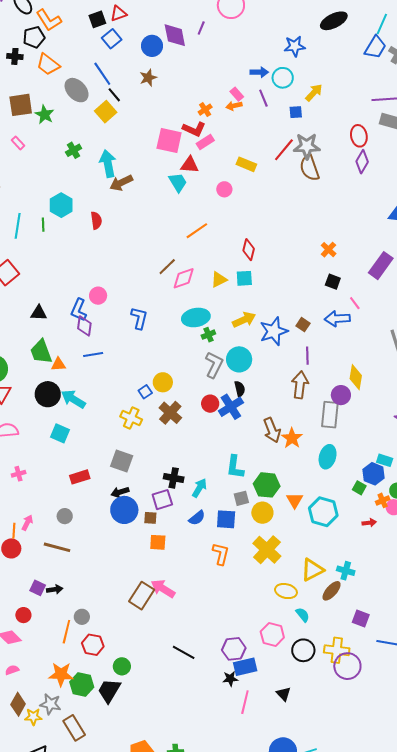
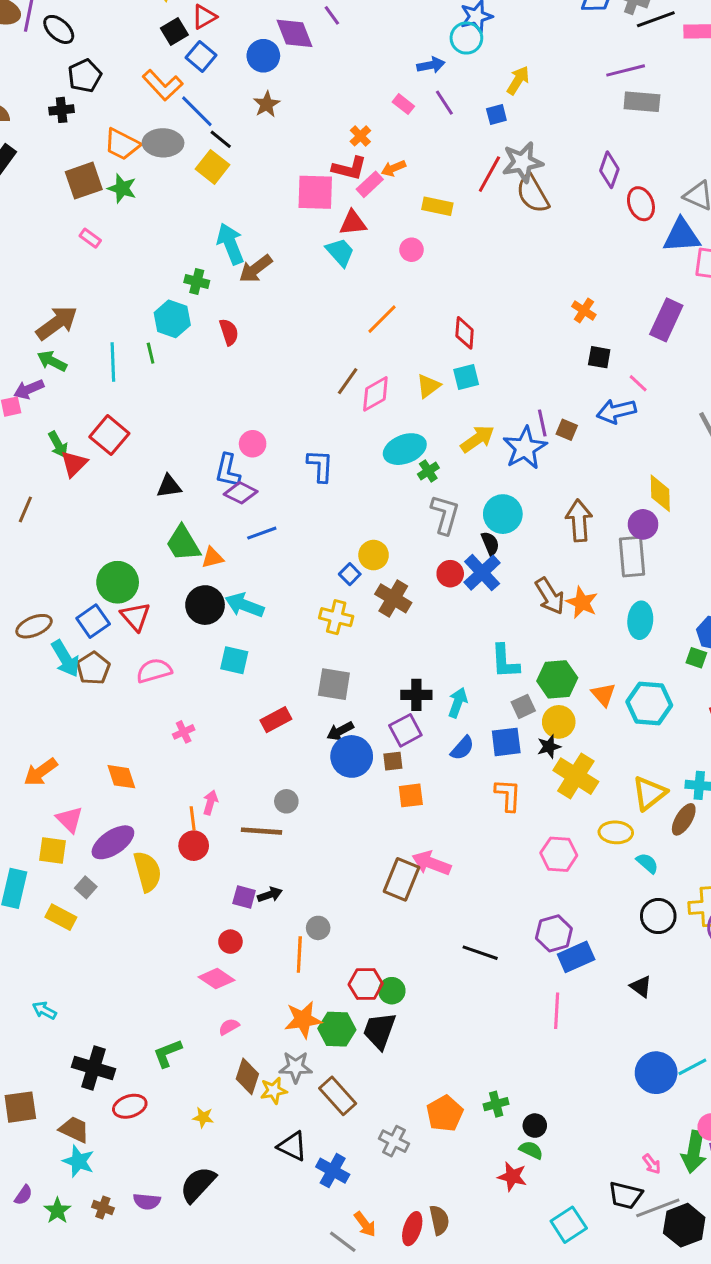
orange L-shape: (49, 20) -> (163, 85), moved
purple line: (201, 28) -> (332, 15), turned -48
orange trapezoid: (48, 65) -> (122, 144), moved
cyan circle: (283, 78) -> (466, 38), moved
gray ellipse: (77, 90) -> (163, 143), turned -35
orange arrow: (234, 106) -> (393, 168), moved
red ellipse: (359, 136) -> (641, 204), moved
green cross: (74, 150) -> (197, 282), moved, turned -35
purple diamond: (84, 326) -> (241, 493), turned -60
purple line: (307, 356) -> (542, 423), moved
cyan circle: (239, 359) -> (503, 514), moved
gray circle: (65, 516) -> (286, 801), moved
pink hexagon: (272, 634) -> (559, 854), moved
red hexagon: (93, 645) -> (366, 984), moved
black star: (230, 679) -> (549, 747), moved
pink line: (245, 702) -> (557, 1011), moved

